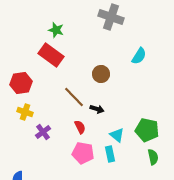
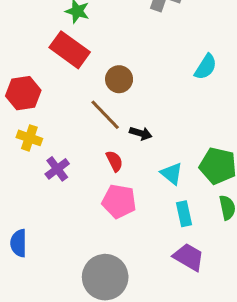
cyan semicircle: (139, 56) -> (206, 67), moved
brown circle: (101, 74) -> (119, 79), moved
cyan rectangle: (110, 154) -> (184, 214), moved

